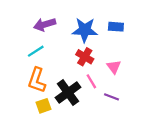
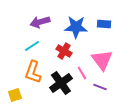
red cross: (85, 57) -> (64, 51), moved
pink triangle: (114, 67) -> (102, 60), size x1.6
yellow square: (43, 106) -> (15, 95), moved

